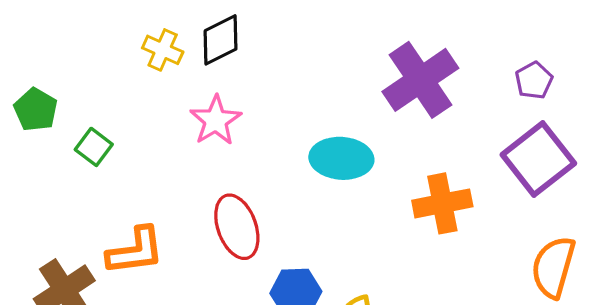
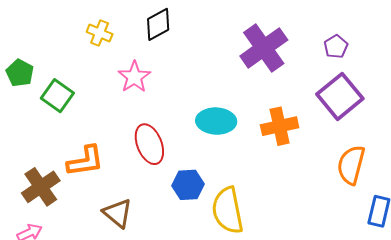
black diamond: (221, 40) -> (158, 24), moved
green square: (94, 147) -> (57, 96), size x1.4
cyan ellipse: (341, 158) -> (216, 121), moved

